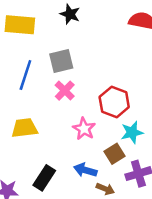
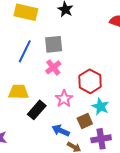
cyan star: (132, 132) -> (100, 107), turned 30
black rectangle: (44, 178) -> (37, 110), moved

